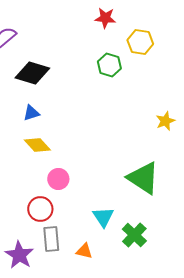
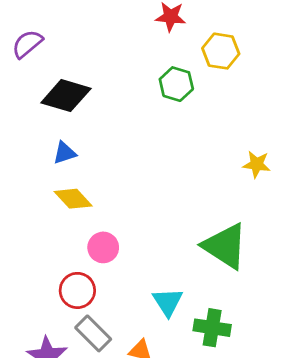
yellow star: (165, 121) -> (257, 164), turned 30
green cross: (134, 235) -> (212, 328), turned -35
gray rectangle: (51, 239) -> (93, 333), turned -40

